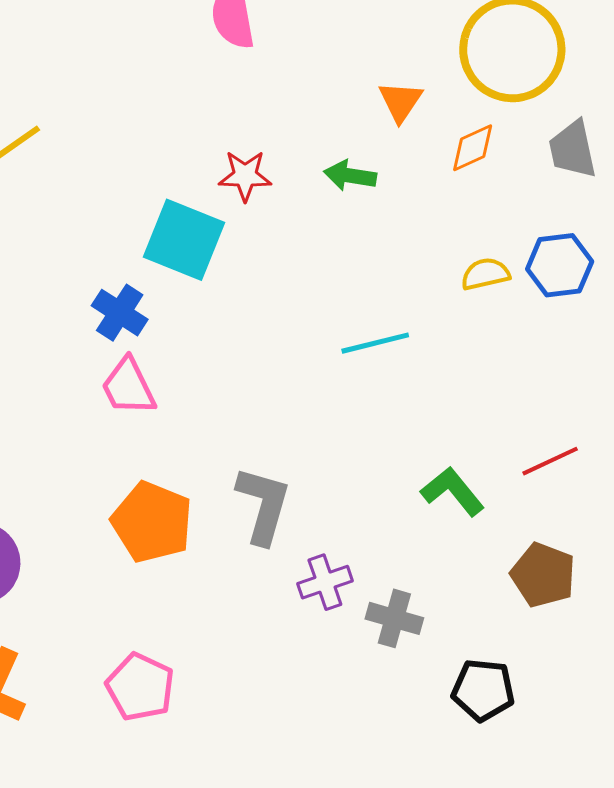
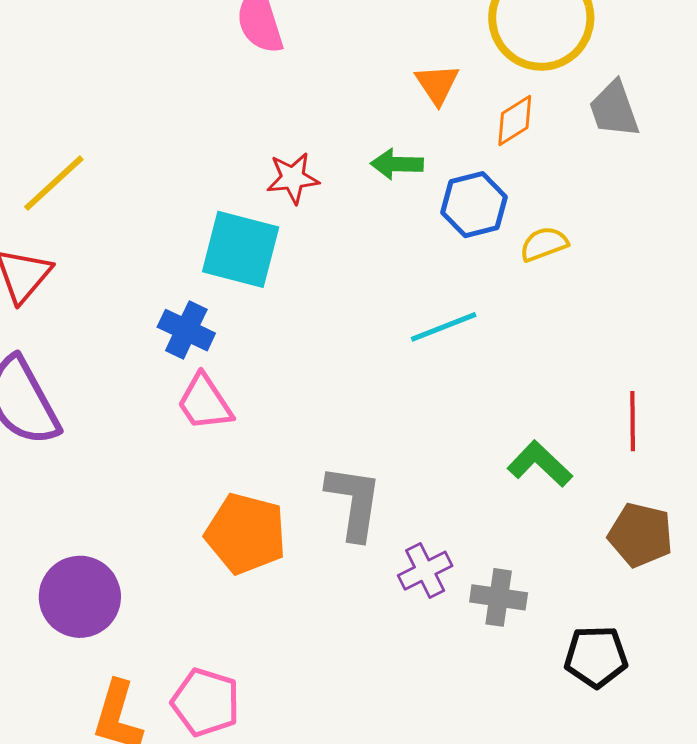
blue hexagon: (560, 265) -> (474, 205), moved
red line: (550, 461) -> (633, 421), turned -58
pink pentagon: (140, 687) -> (206, 702), moved

